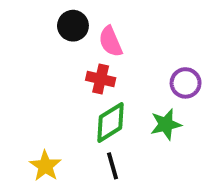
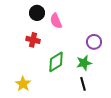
red cross: (101, 79) -> (33, 40), moved
black line: (112, 166) -> (83, 84), moved

